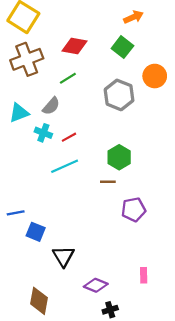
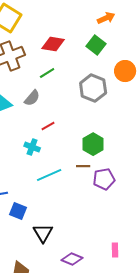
cyan cross: (43, 133) -> (32, 147), moved
cyan line: (65, 166) -> (49, 175), moved
purple pentagon: (134, 210) -> (104, 179), moved

